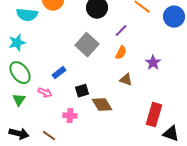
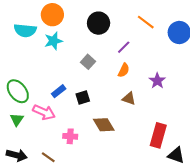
cyan star: (17, 43) -> (53, 41), moved
gray square: (87, 45) -> (88, 62), size x0.6
black square: (82, 91) -> (83, 98), moved
pink arrow: (45, 93) -> (44, 112), size x1.5

